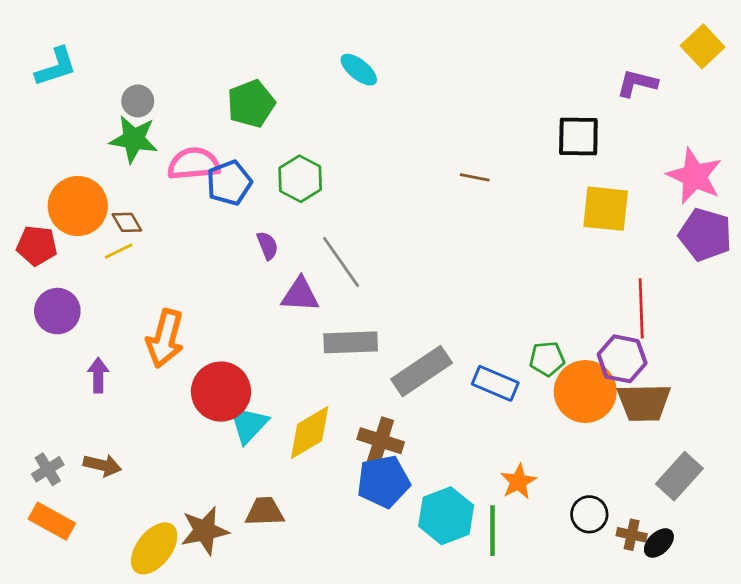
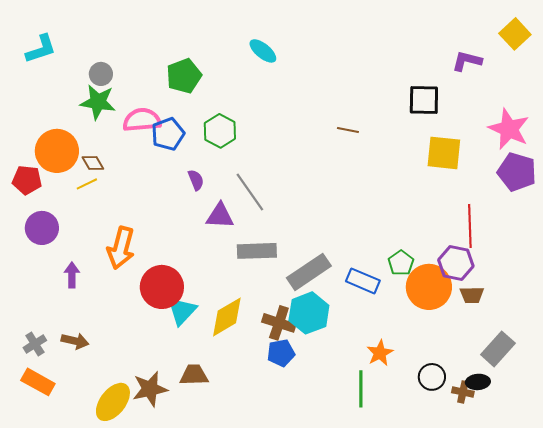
green pentagon: (547, 359) -> (401, 263), turned -30
brown trapezoid: (644, 402) -> (472, 295), size x0.6
blue pentagon: (383, 482) -> (281, 353), size x0.7
cyan hexagon: (446, 516) -> (309, 313), moved
black ellipse: (659, 543) -> (478, 382), moved, turned 40

